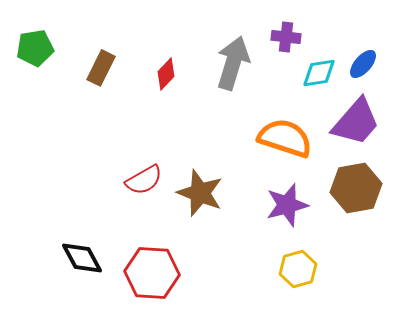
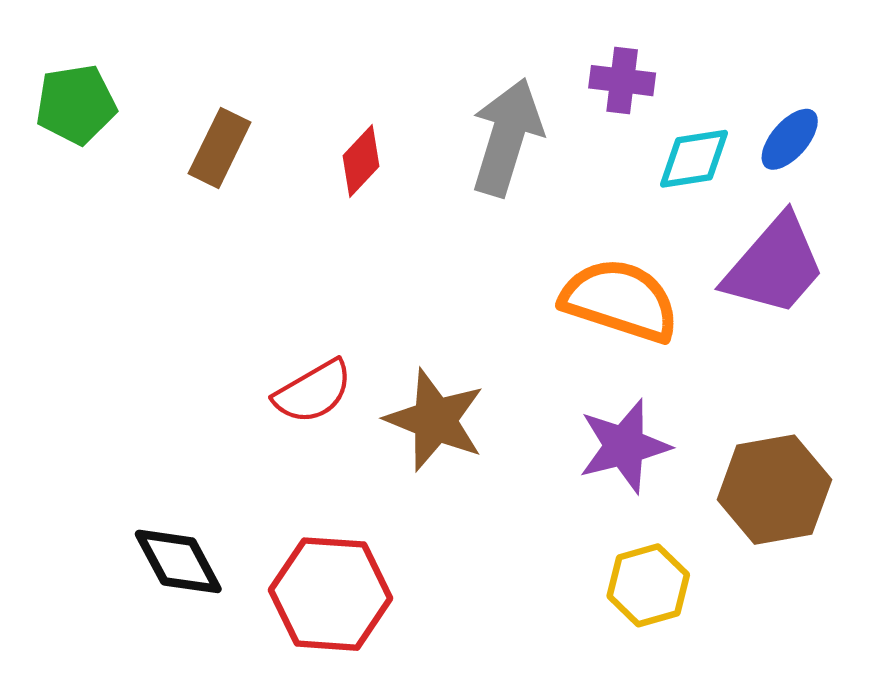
brown hexagon: (356, 188) -> (774, 490), moved

